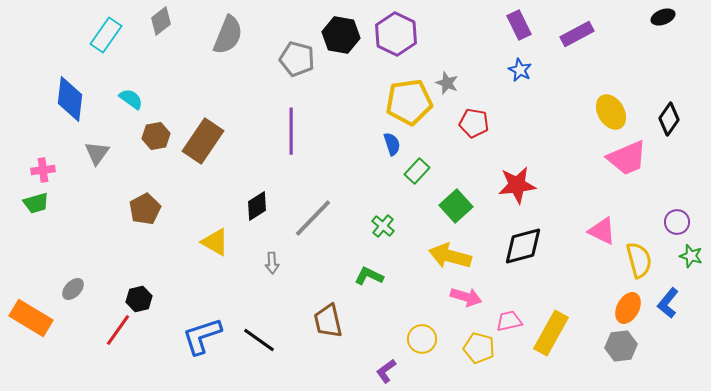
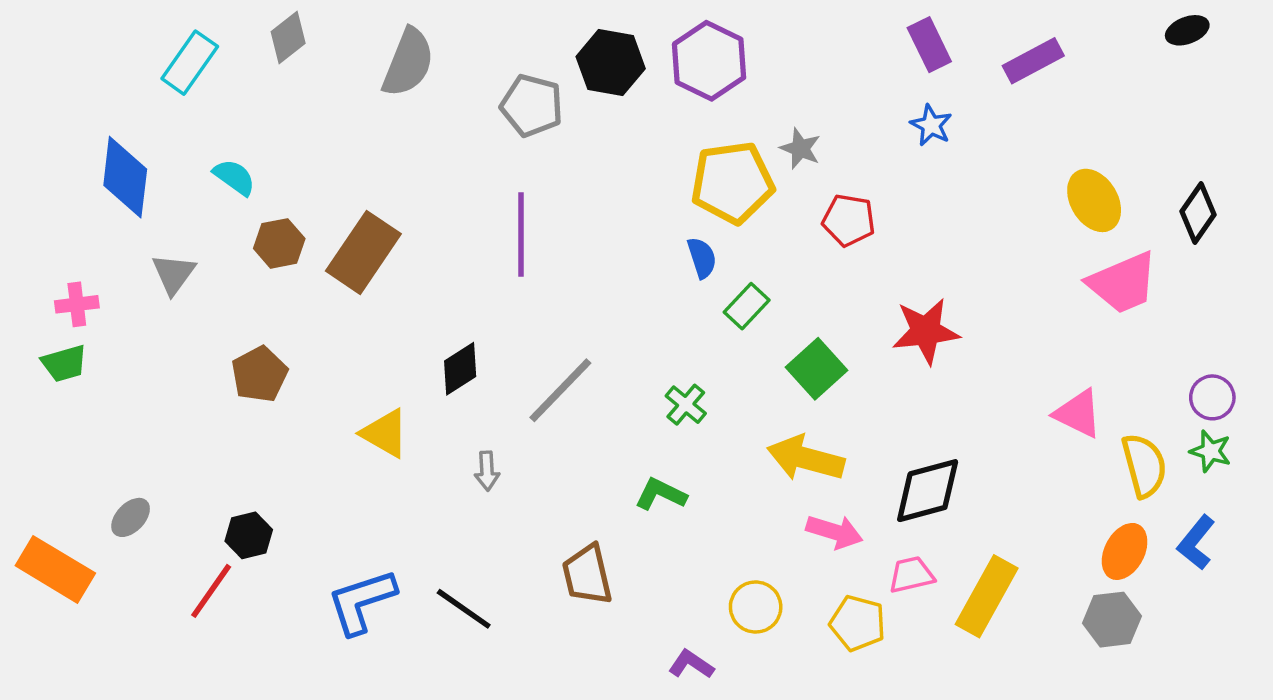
black diamond: (523, 246) -> (928, 491), moved
green star: (691, 256) -> (1211, 451), moved
purple L-shape: (386, 371) -> (691, 664), turned 70

